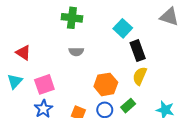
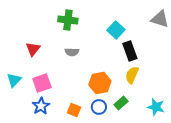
red triangle: (23, 53) -> (33, 49), moved, turned 35

